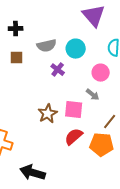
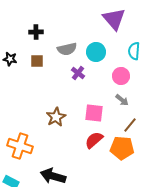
gray arrow: (93, 95) -> (122, 100), moved
brown star: (48, 114) -> (56, 117), moved

